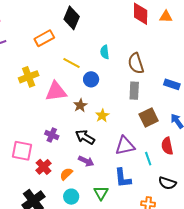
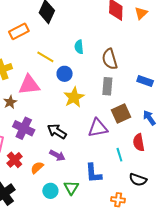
orange triangle: (166, 17) -> (141, 13), turned -48
brown star: (80, 105) -> (10, 102), moved
yellow star: (102, 116) -> (74, 97), moved, size x1.5
purple cross: (52, 135) -> (24, 128), size x1.5
purple triangle: (125, 146) -> (98, 128), moved
cyan circle: (71, 197) -> (50, 191), moved

